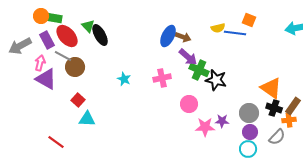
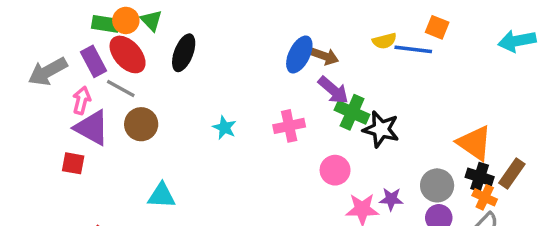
orange circle: (41, 16) -> (126, 20), moved
green triangle: (88, 26) -> (151, 20), moved
black ellipse: (100, 35) -> (184, 53), turned 50
brown circle: (75, 67) -> (141, 124), moved
red square: (78, 100) -> (73, 163), moved, turned -32
orange cross: (289, 120) -> (485, 197), moved, turned 32

